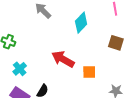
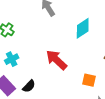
orange square: (89, 72) -> (89, 80), moved

